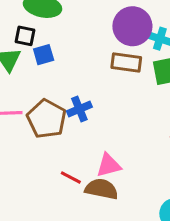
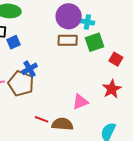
blue cross: (79, 109) -> (29, 69), moved
pink triangle: (109, 165) -> (80, 102), moved

